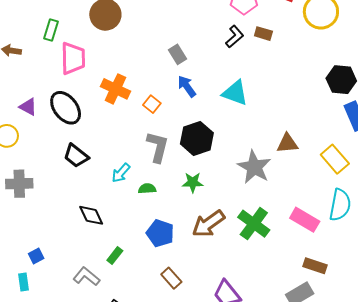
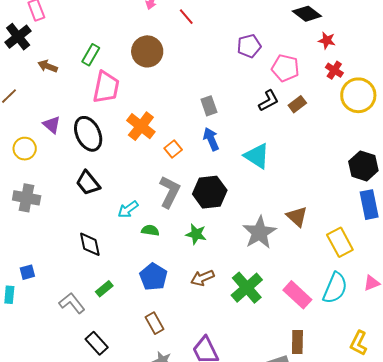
brown rectangle: (263, 34) -> (297, 104), turned -66
brown triangle: (287, 143) -> (297, 217), turned 35
brown arrow: (208, 224) -> (202, 278), size x0.7
brown rectangle: (315, 266) -> (297, 342), turned 60

